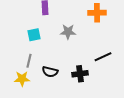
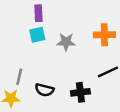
orange cross: (97, 13) -> (104, 35), moved
cyan square: (34, 35) -> (37, 35), moved

